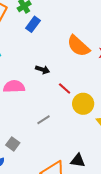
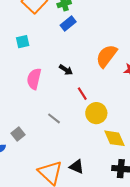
orange semicircle: (78, 46) -> (106, 56), turned 70
pink semicircle: (14, 87) -> (34, 79), turned -90
gray line: (44, 120) -> (54, 118), turned 56

